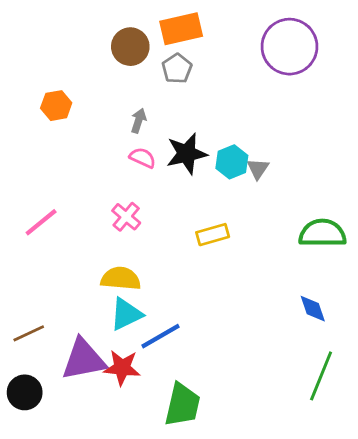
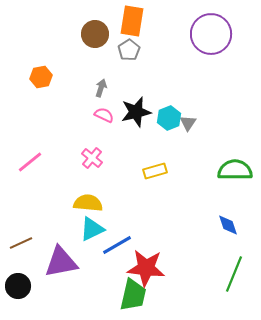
orange rectangle: (181, 29) -> (132, 21), turned -68
red star: (122, 368) -> (146, 268), moved, size x1.4

